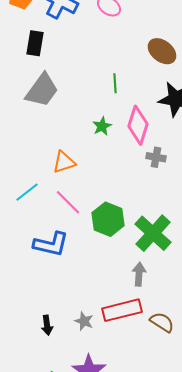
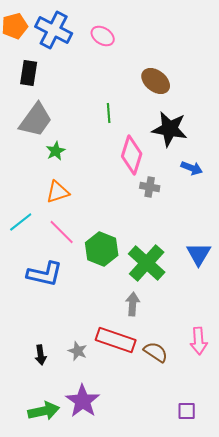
green star: (102, 126) -> (56, 151), moved
red rectangle: (122, 310) -> (116, 340), turned 33

